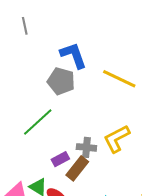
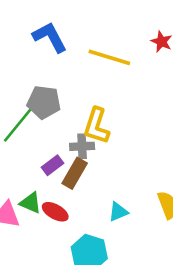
gray pentagon: (61, 81) -> (44, 102), moved
yellow L-shape: (117, 139) -> (97, 126), moved, turned -36

